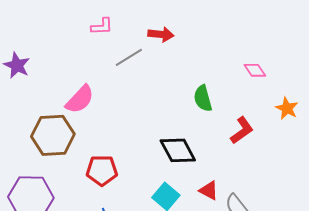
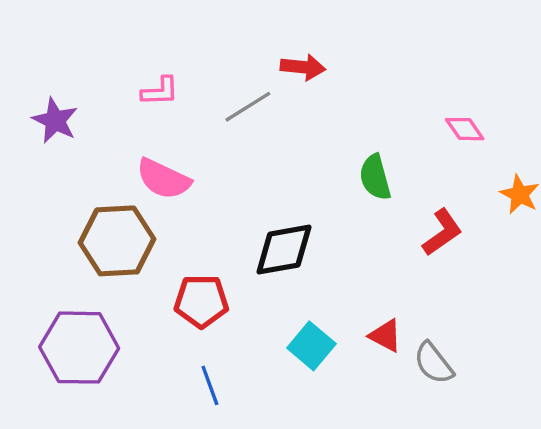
pink L-shape: (102, 26) -> (160, 91), moved
pink semicircle: (80, 99) -> (163, 179), turned 72
black diamond: (178, 150) -> (284, 250), moved, turned -72

